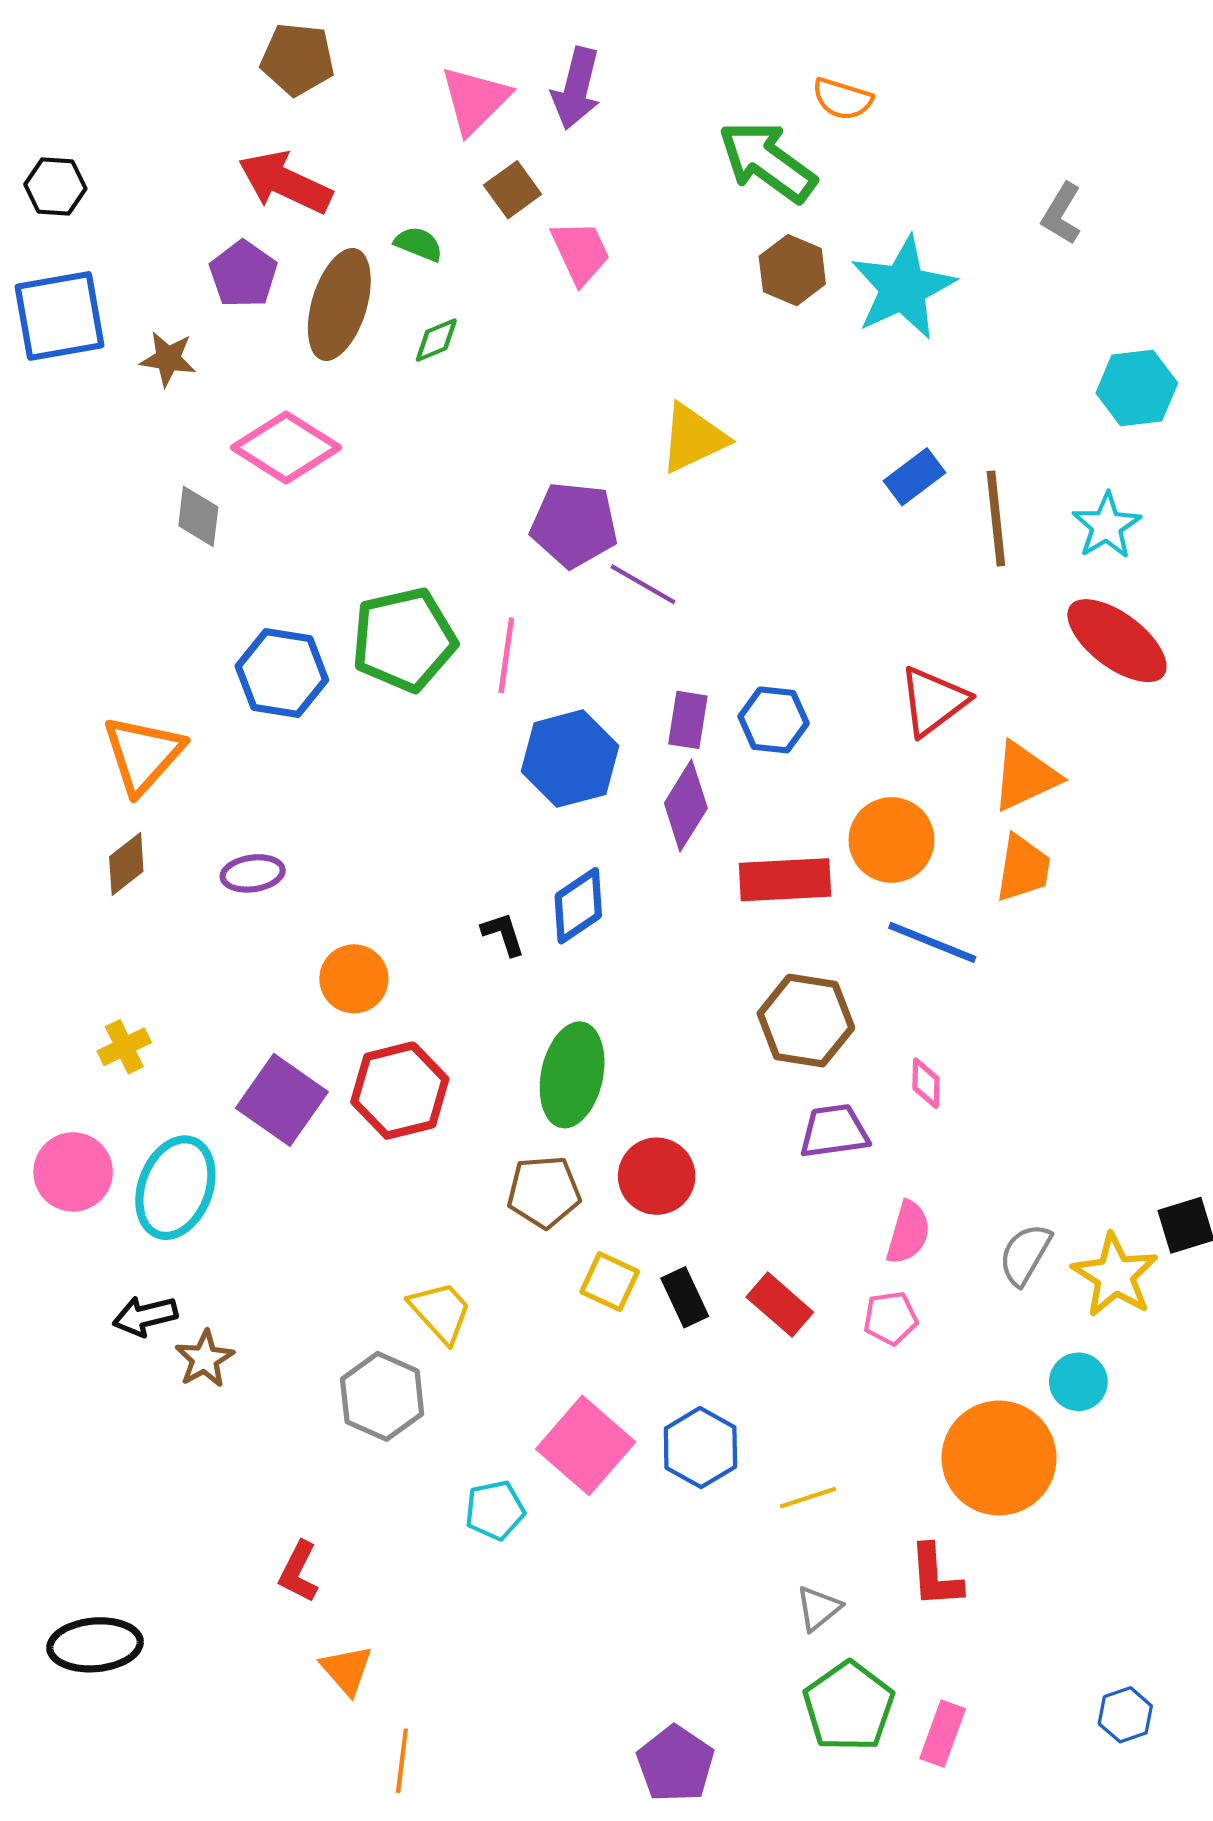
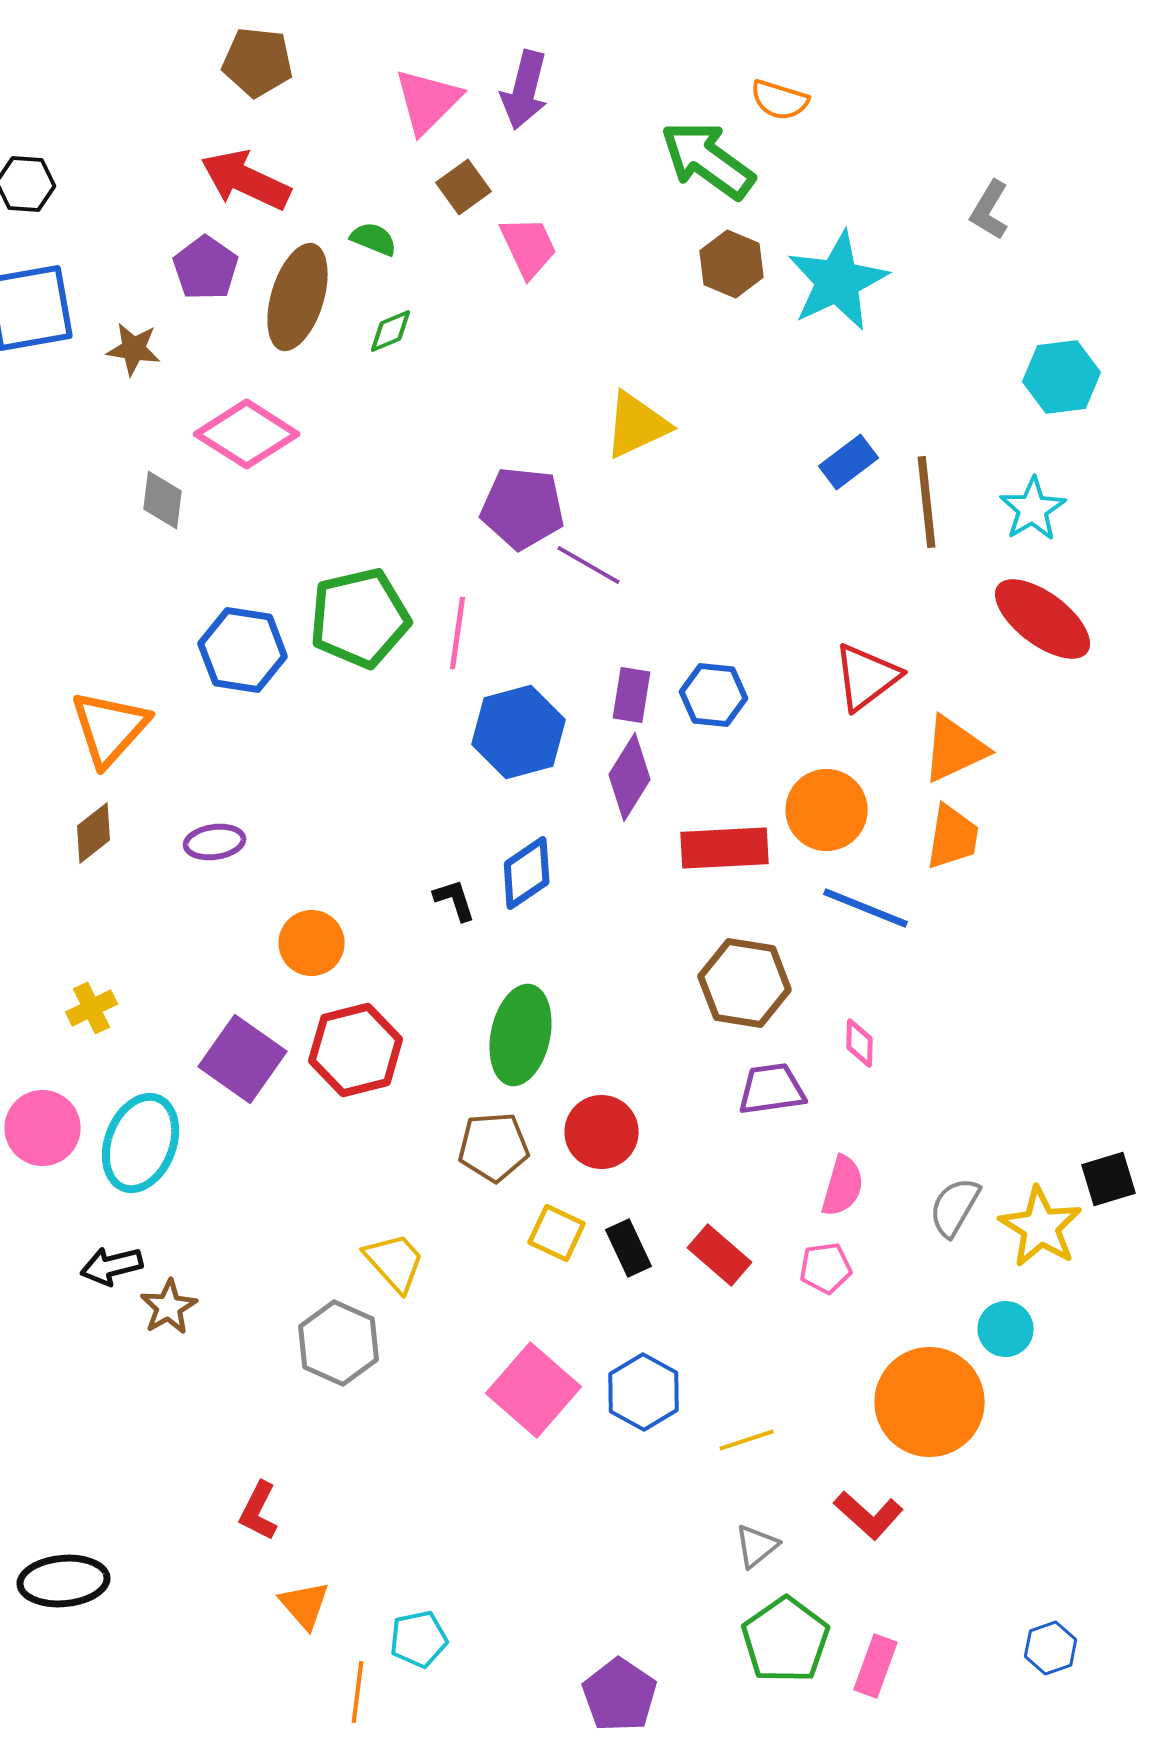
cyan pentagon: (495, 1510) -> (419, 1639), moved
red L-shape: (935, 1576) -> (869, 1515), turned -44

